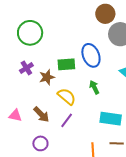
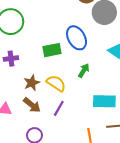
purple cross: (26, 68) -> (11, 59), turned 32
brown star: (47, 77) -> (32, 83), moved
green arrow: (94, 87) -> (84, 71), turned 64

